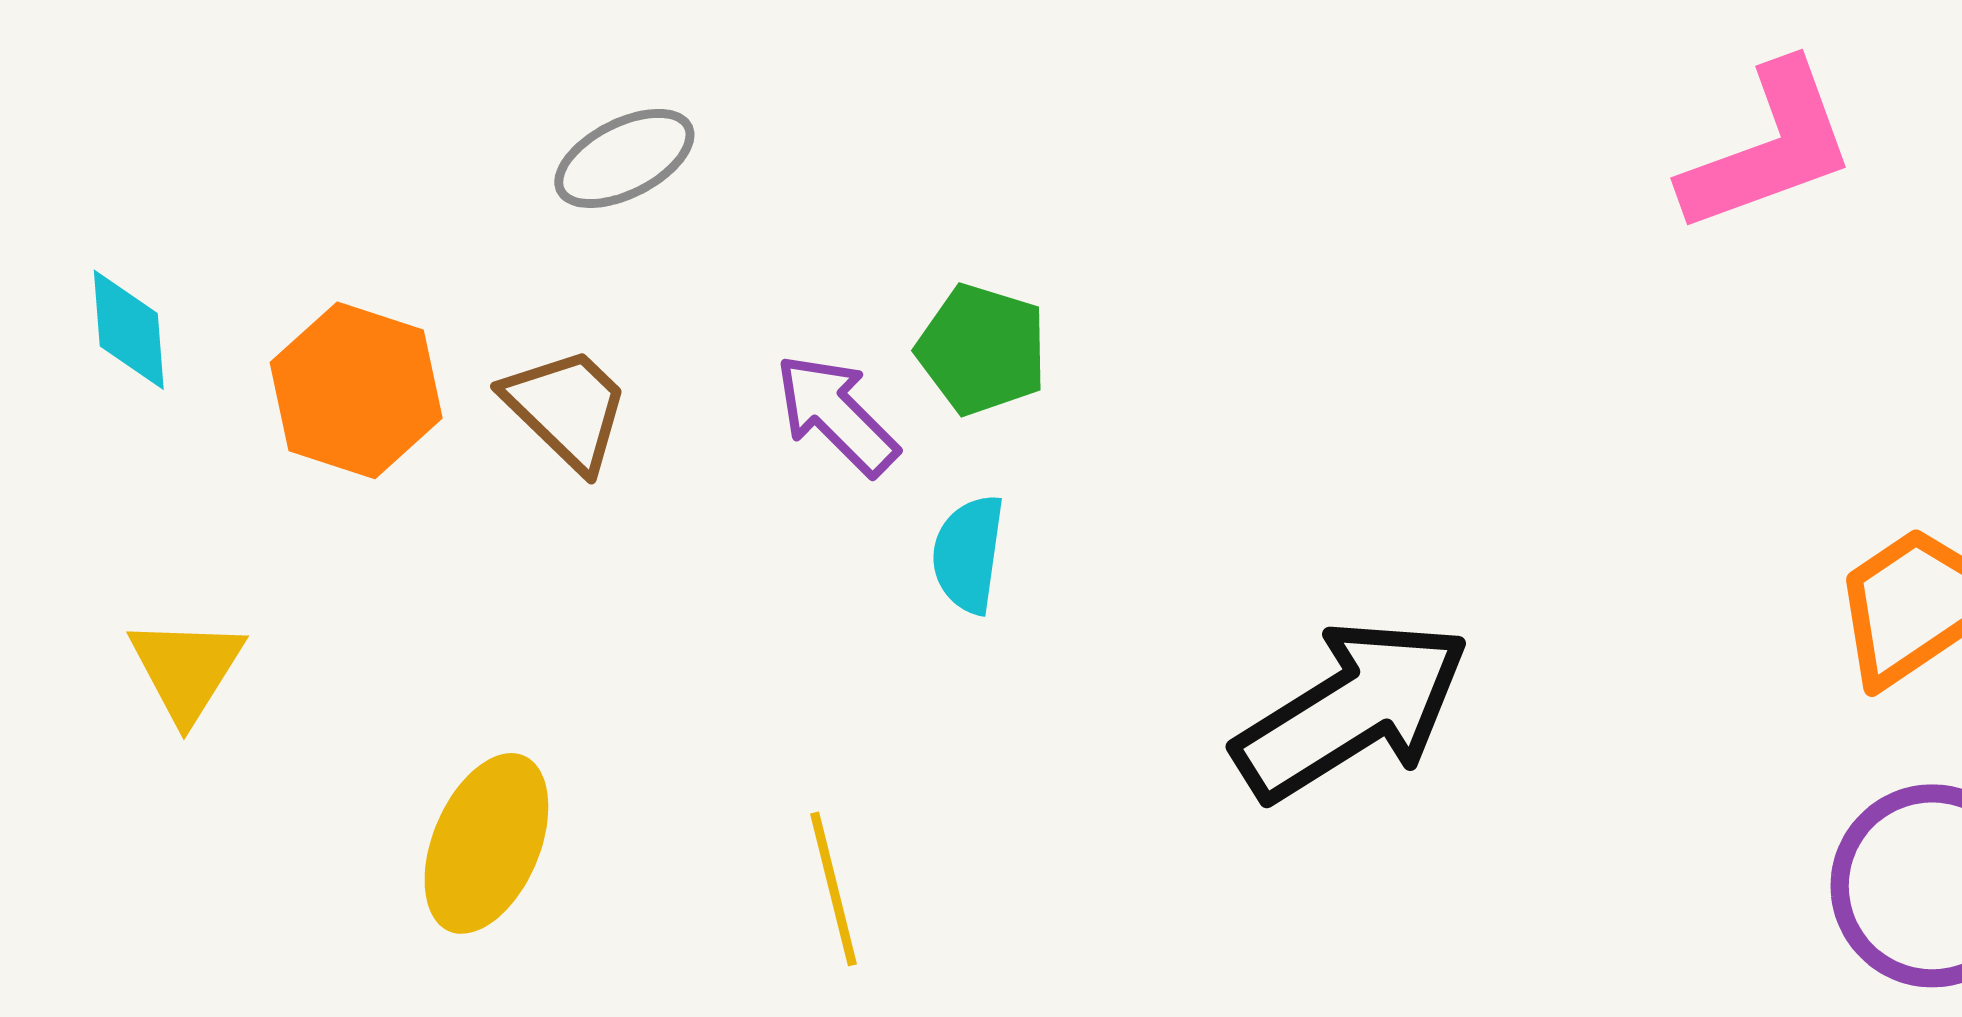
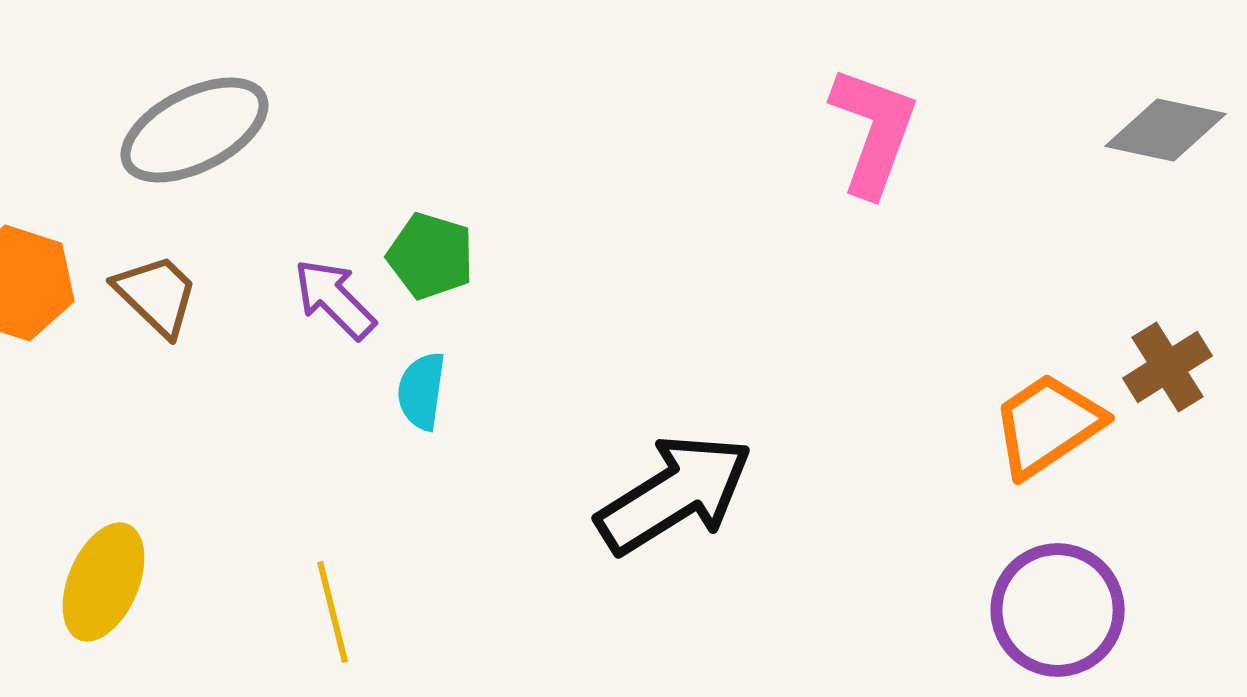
pink L-shape: (1768, 148) -> (874, 131), moved, turned -50
gray ellipse: (624, 158) -> (195, 130), size x1.6

